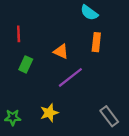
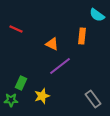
cyan semicircle: (89, 13) -> (97, 15), moved
red line: (19, 34) -> (16, 29), turned -64
green rectangle: (26, 64) -> (21, 83), moved

